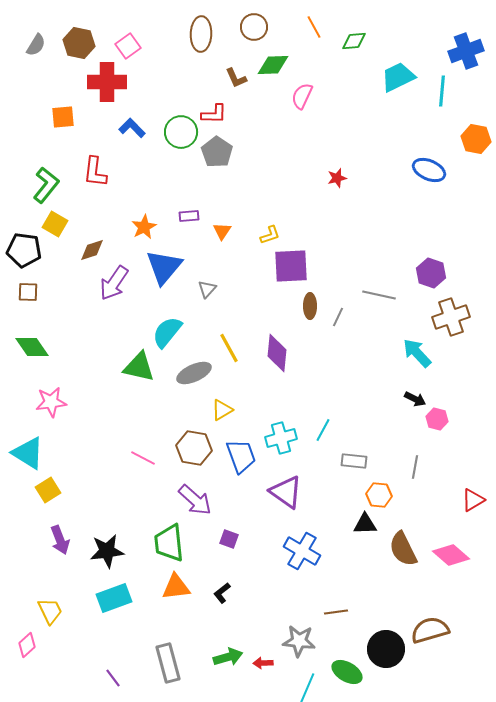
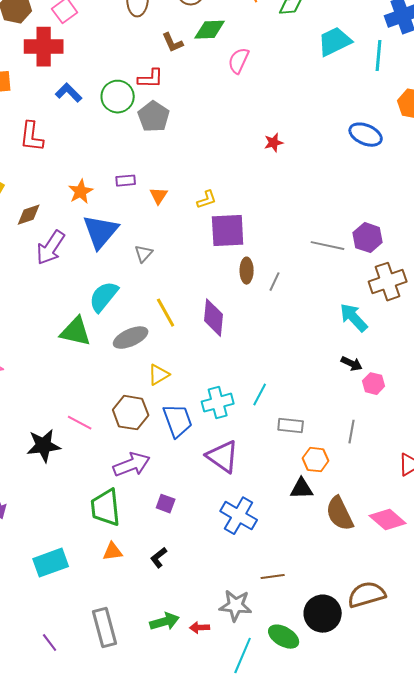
gray line: (379, 295) -> (328, 246), moved
purple arrow: (195, 500) -> (132, 465), turned -63
black star: (107, 551) -> (44, 446), moved
orange triangle: (176, 587) -> (113, 552), size x0.7

